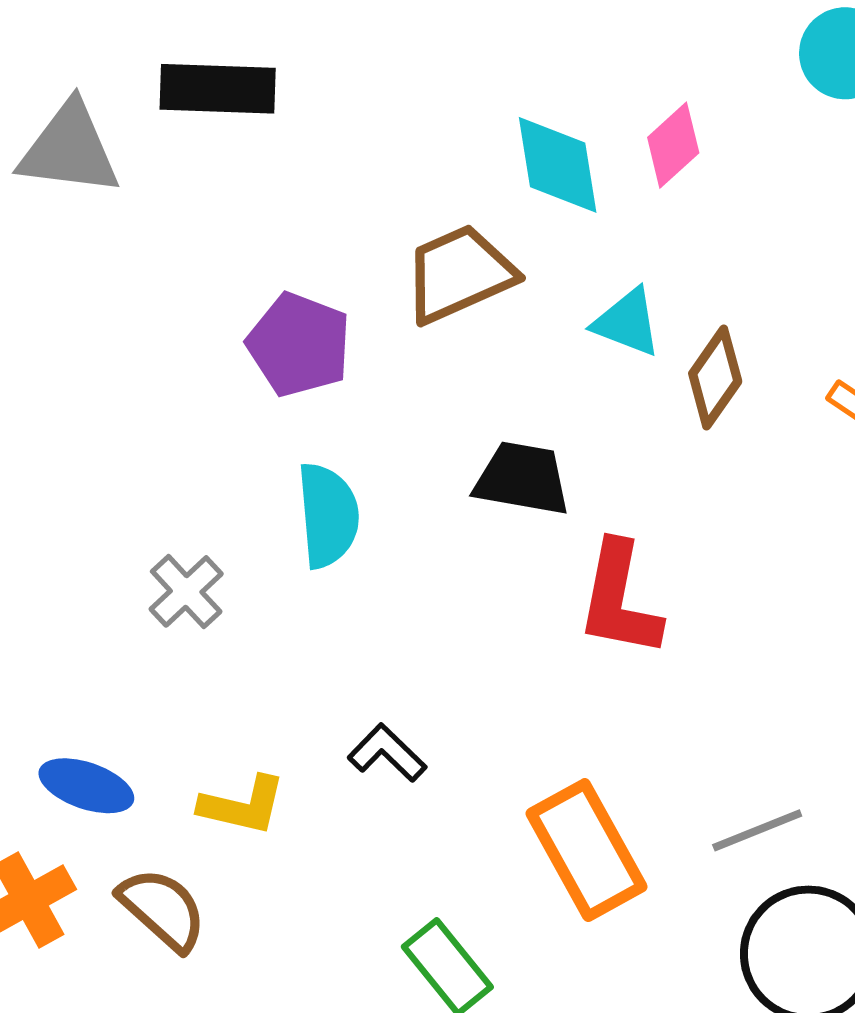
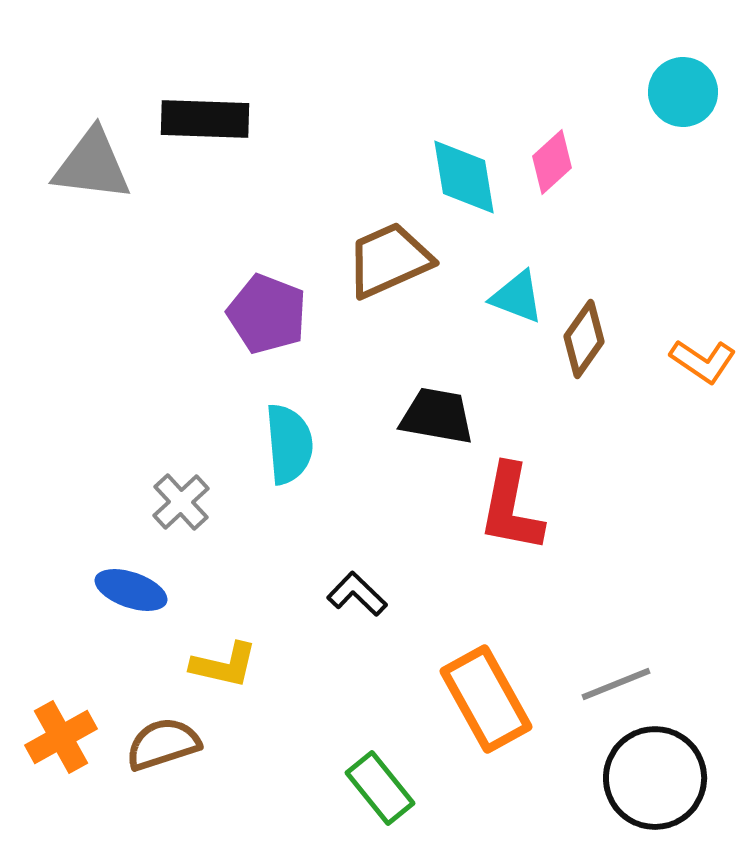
black L-shape: (387, 753) -> (357, 594), moved
blue ellipse: (86, 786) -> (131, 590), moved
brown semicircle: (163, 909) -> (163, 744), turned -60

